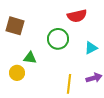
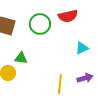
green circle: (58, 39) -> (40, 24), moved

